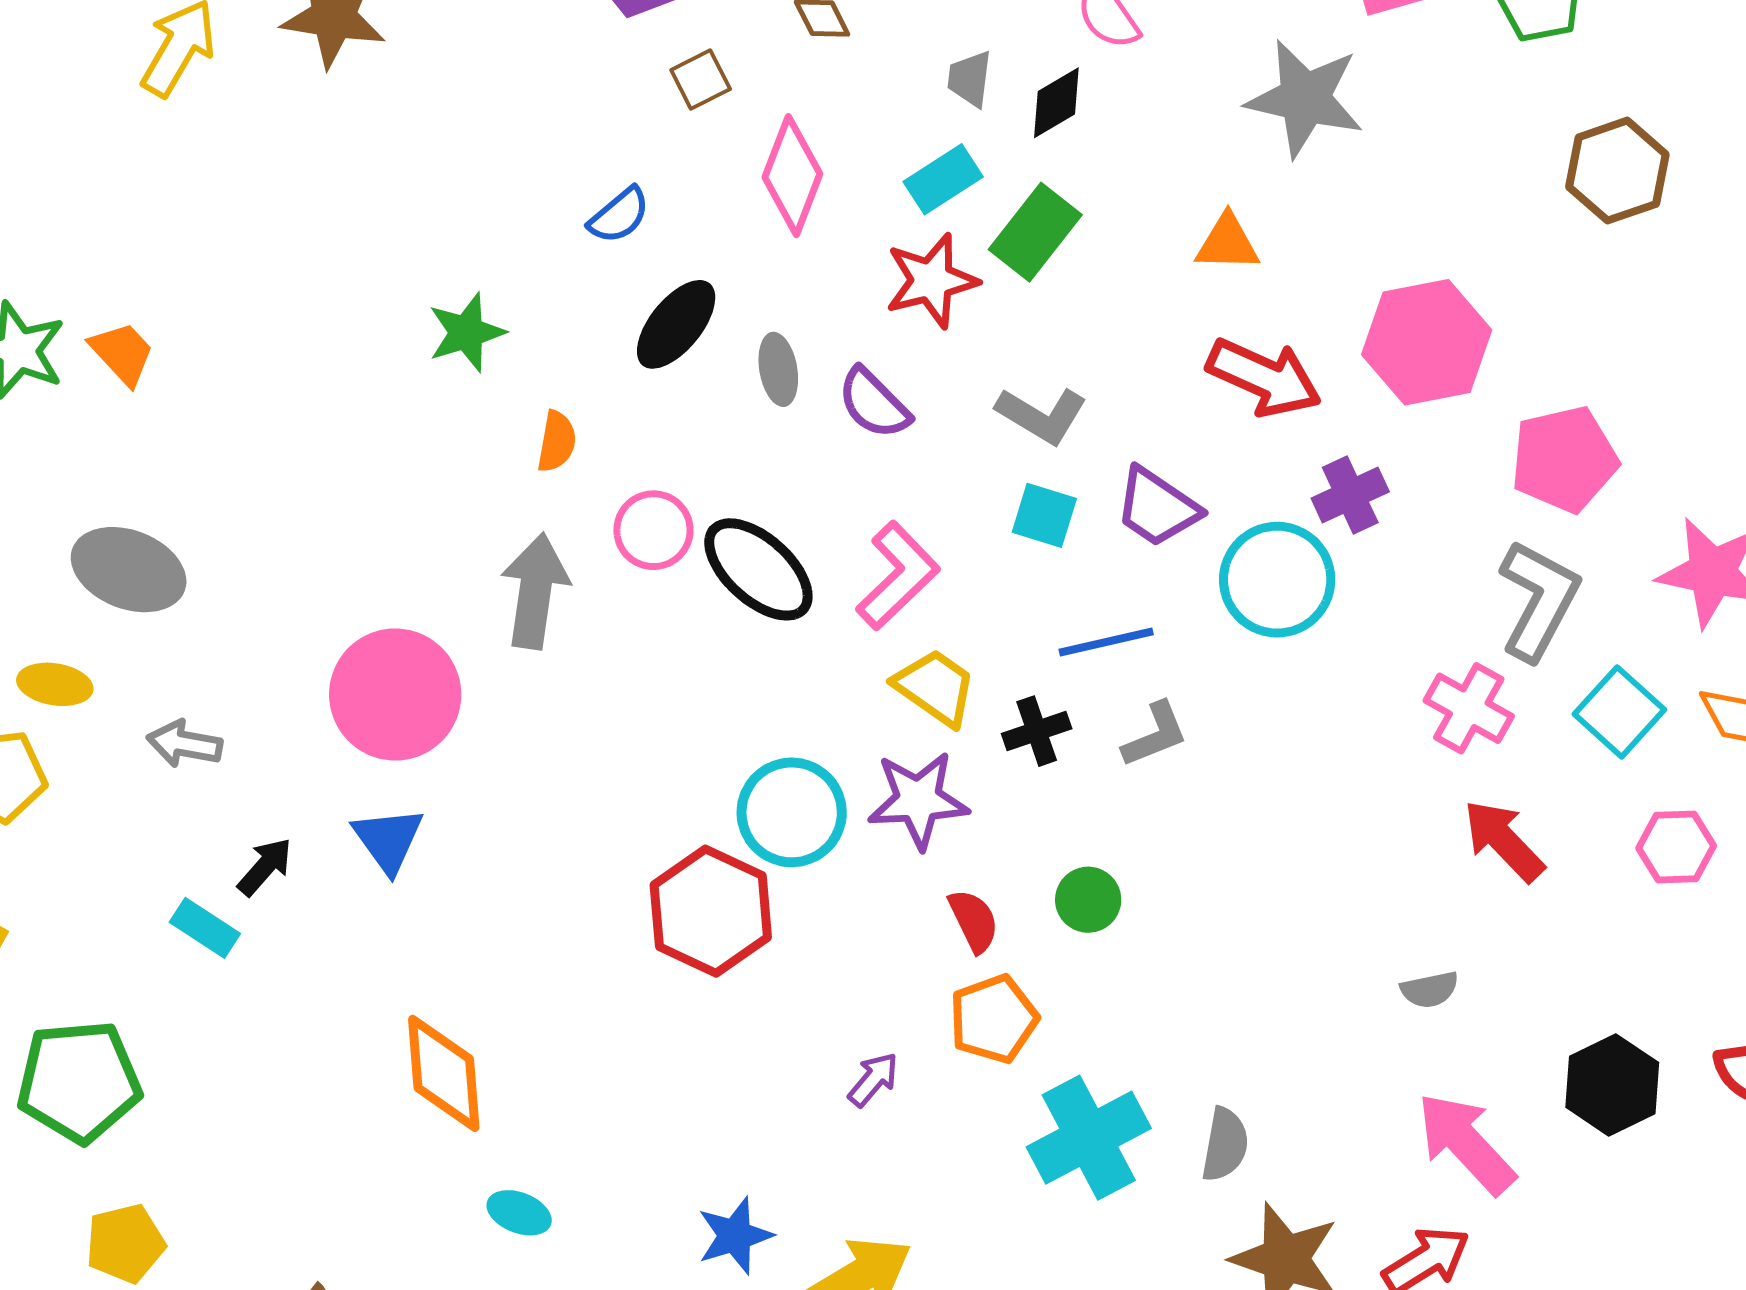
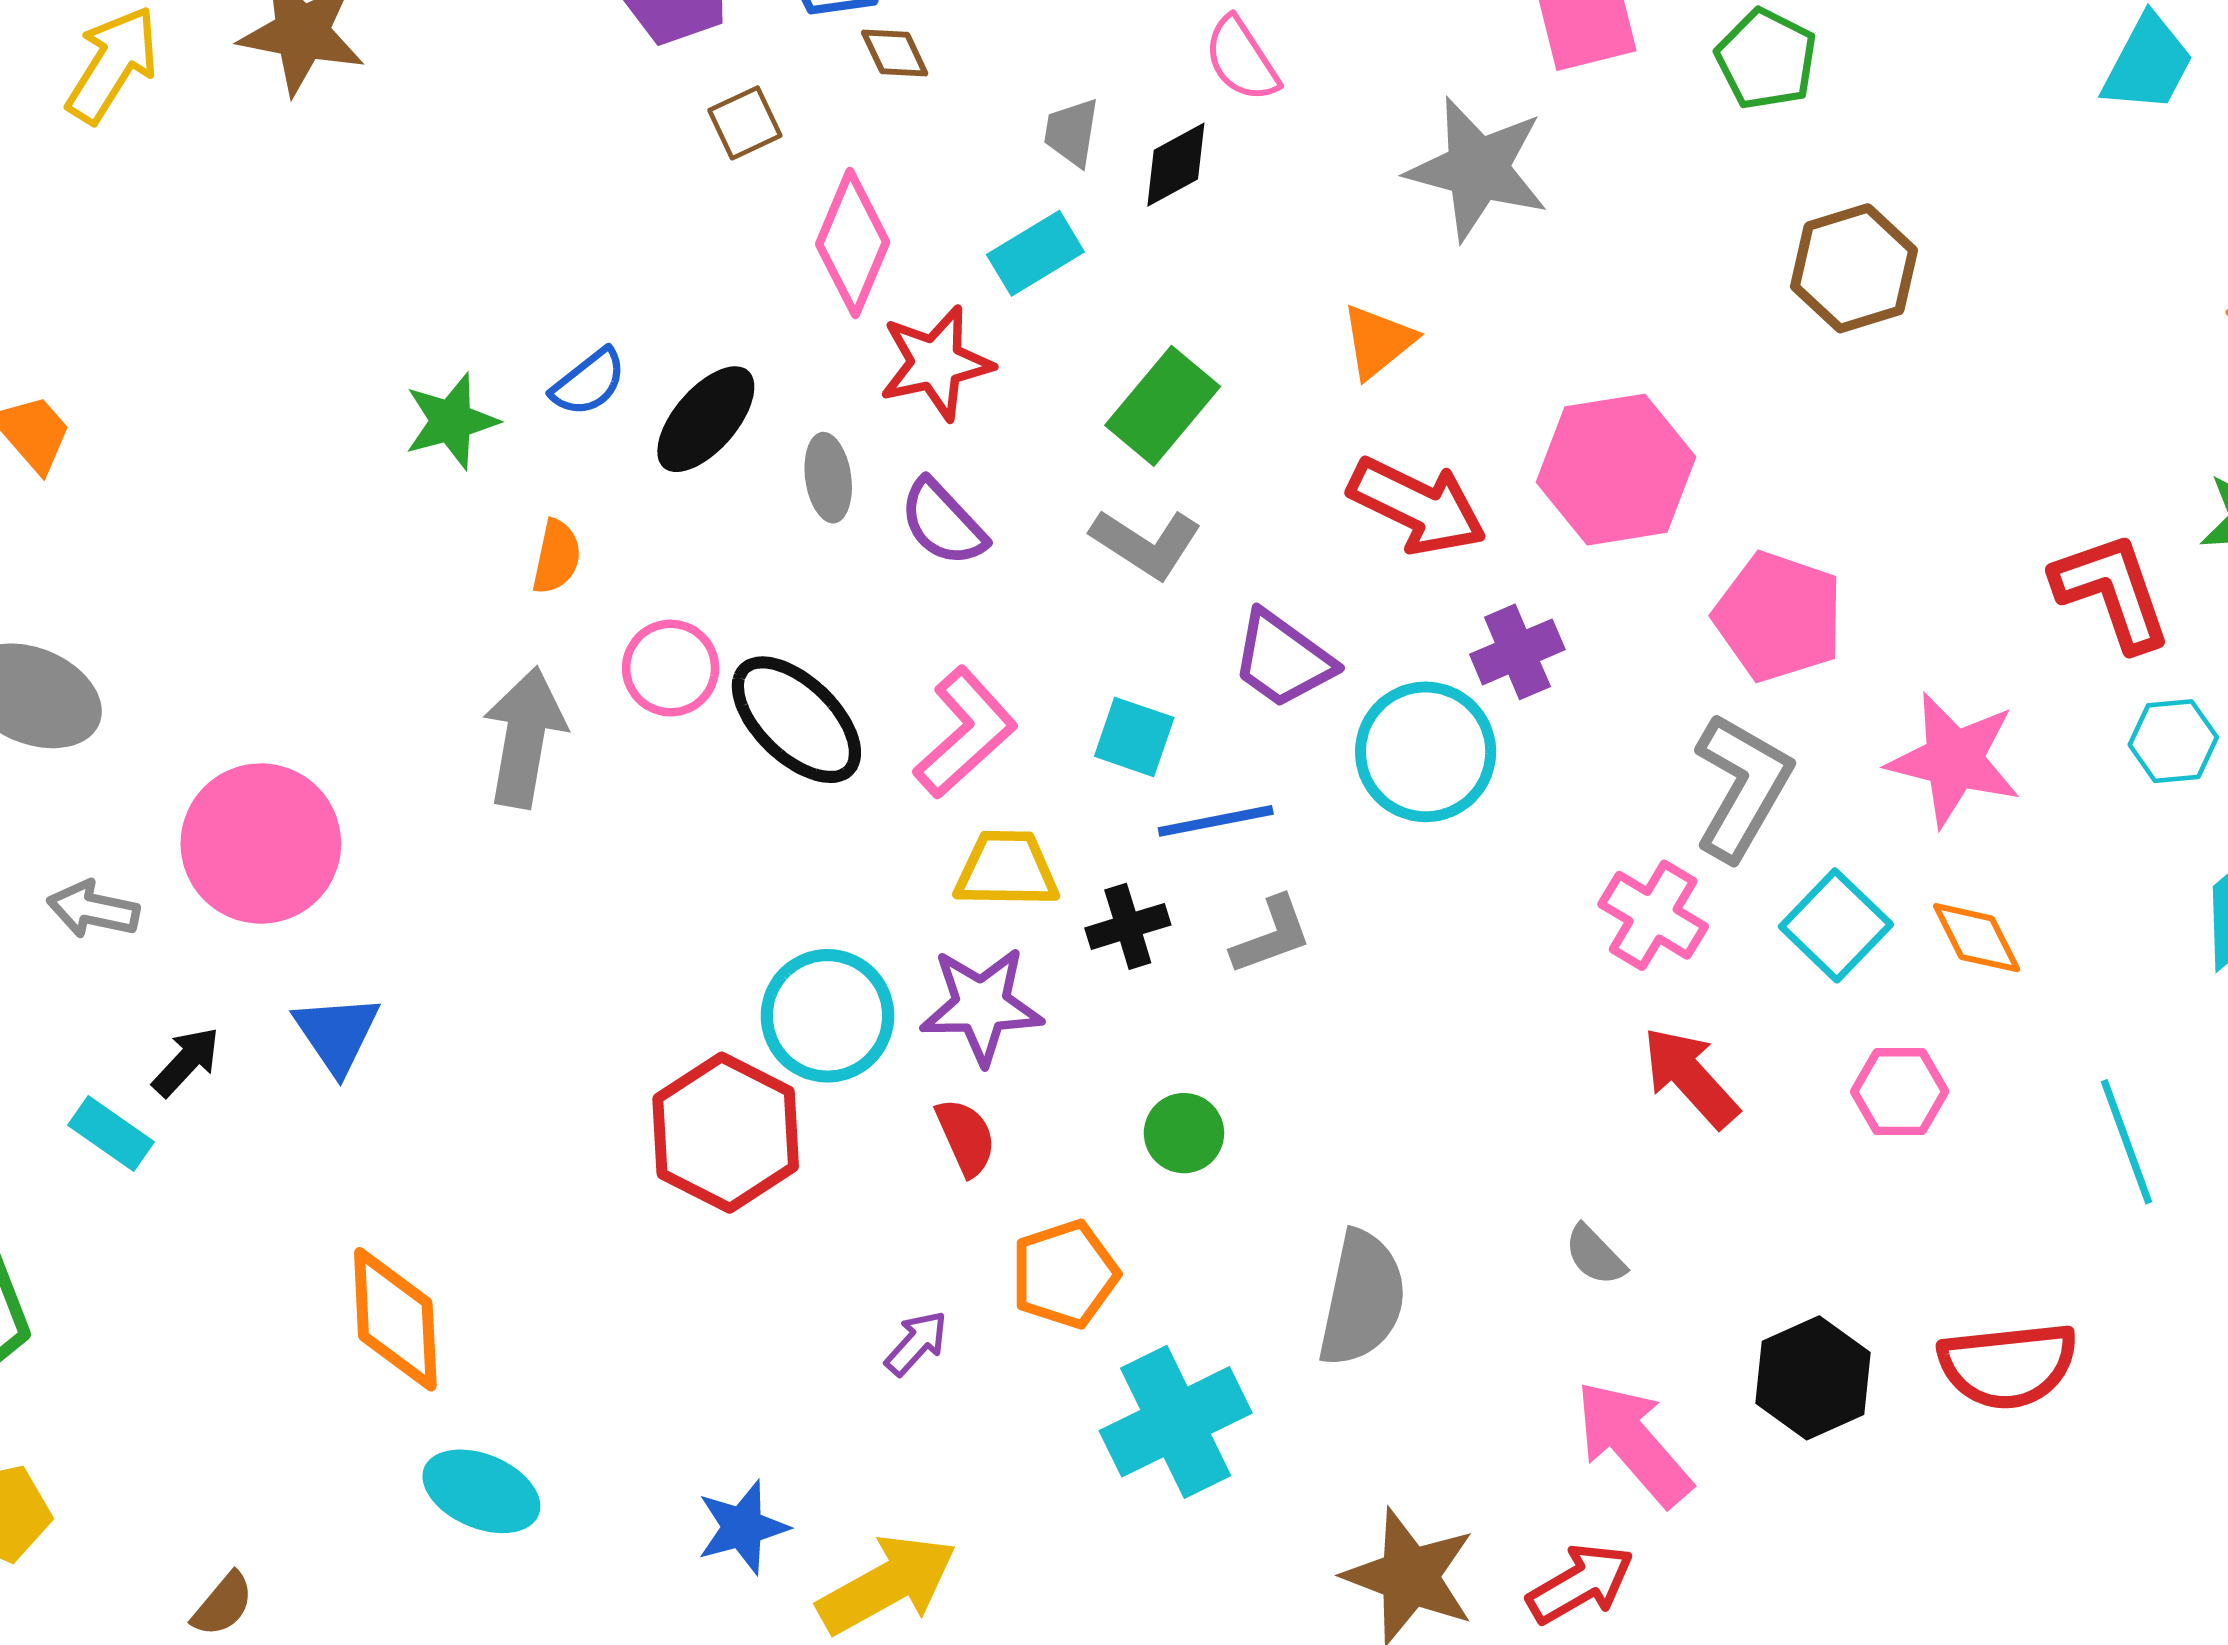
blue semicircle: (619, 216) -> (589, 382), moved
green rectangle: (1035, 232) -> (1163, 406), moved
orange triangle: (1227, 243) -> (1378, 341), turned -42
red star: (931, 281) -> (936, 363), moved
pink pentagon: (1564, 459) -> (1779, 617), turned 30
cyan square: (1044, 515) -> (1134, 737), moved
yellow trapezoid: (935, 687) -> (1007, 869), turned -36
pink circle: (395, 695) -> (261, 844), moved
red semicircle: (974, 921) -> (966, 1137), moved
gray semicircle: (1430, 990) -> (1595, 1255), turned 56
gray semicircle: (1225, 1145) -> (1362, 1299), moved, size x1.5
cyan ellipse: (519, 1213) -> (481, 1491), size x1.5

